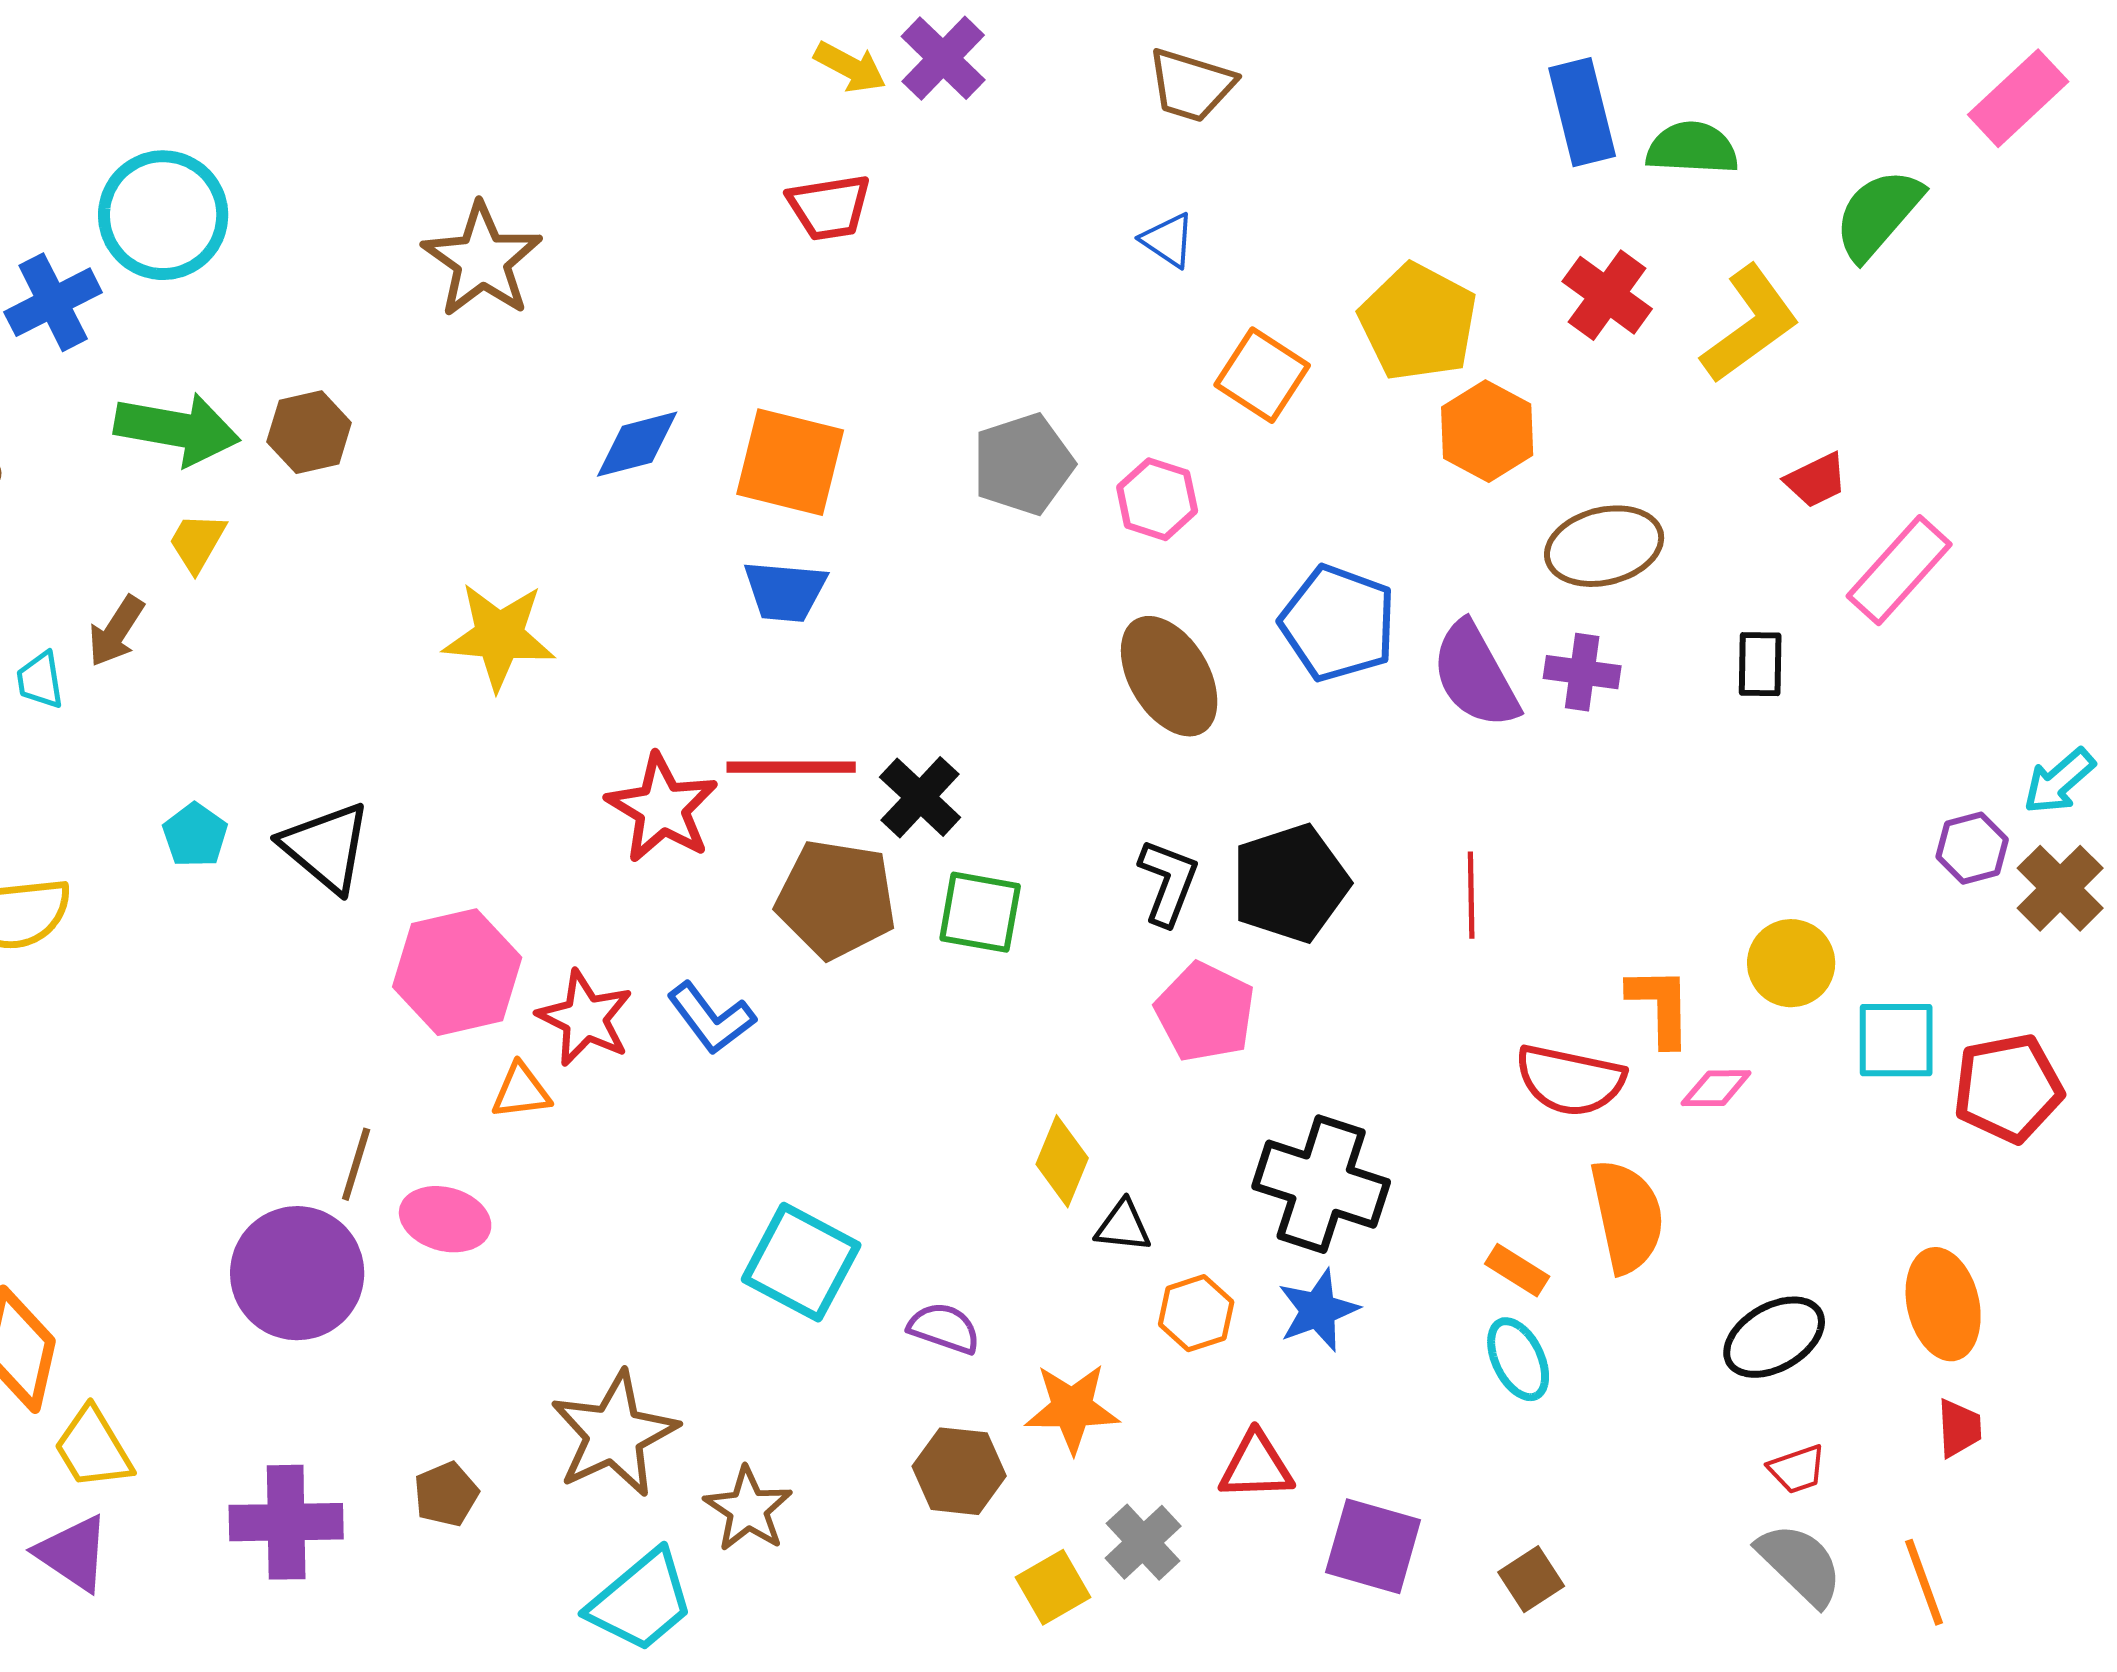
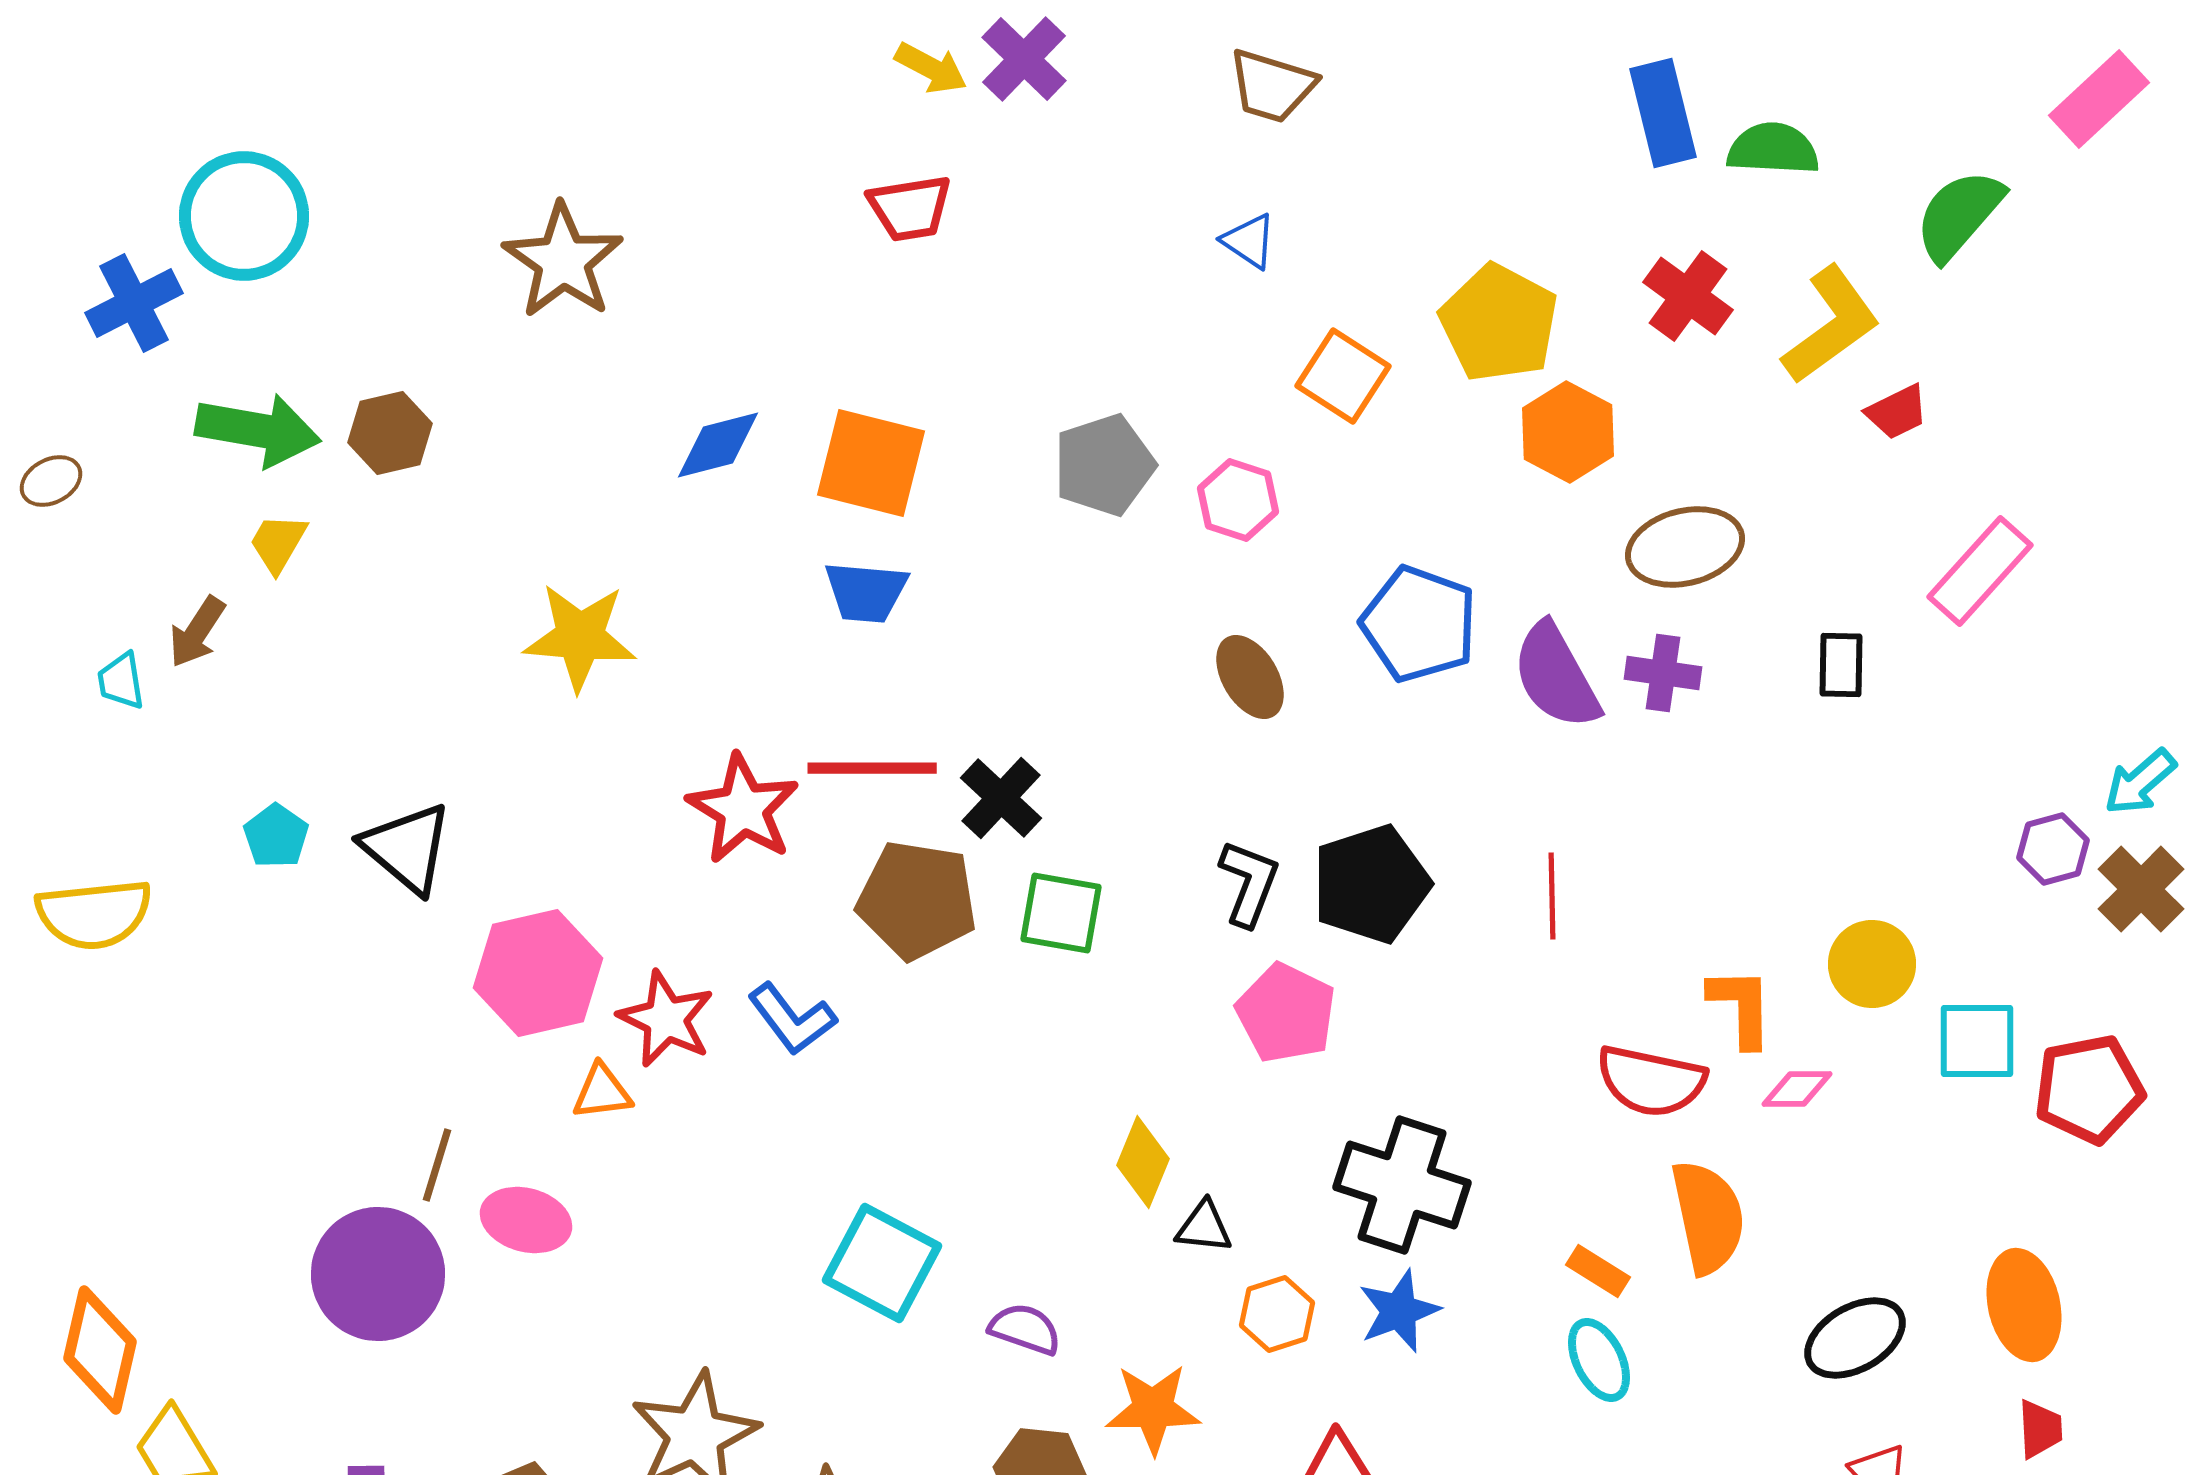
red trapezoid: (1816, 480) -> (1897, 412), moved
brown ellipse: (1169, 676) -> (1250, 677), size x0.7

